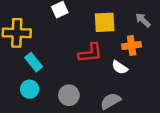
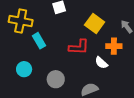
yellow square: (105, 22) -> (95, 23), turned 30
cyan rectangle: (34, 62) -> (39, 41), moved

